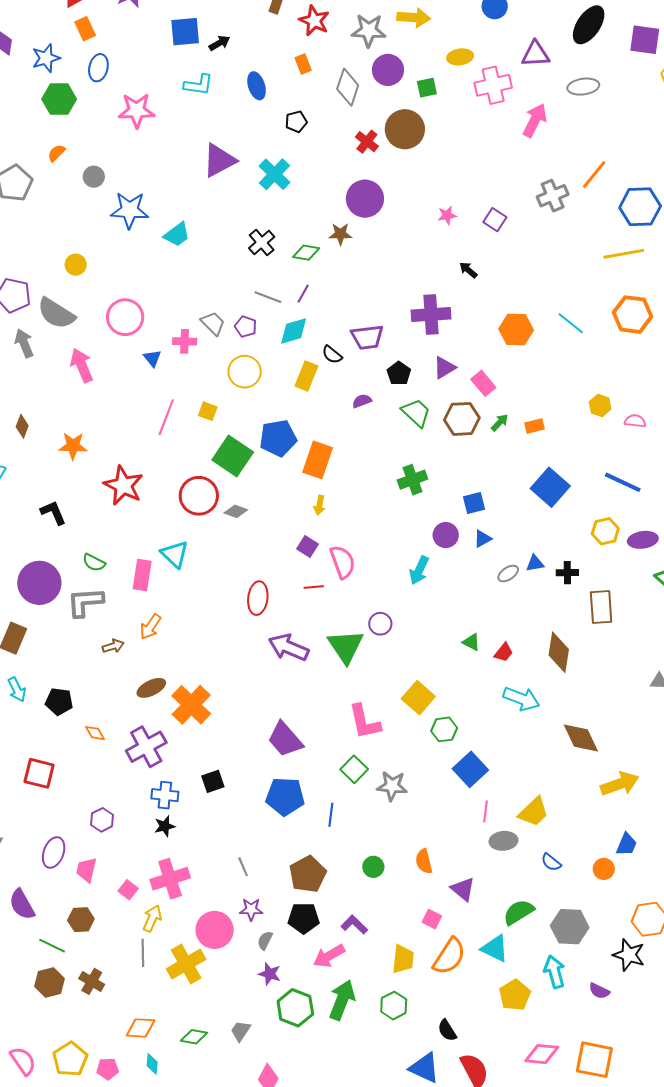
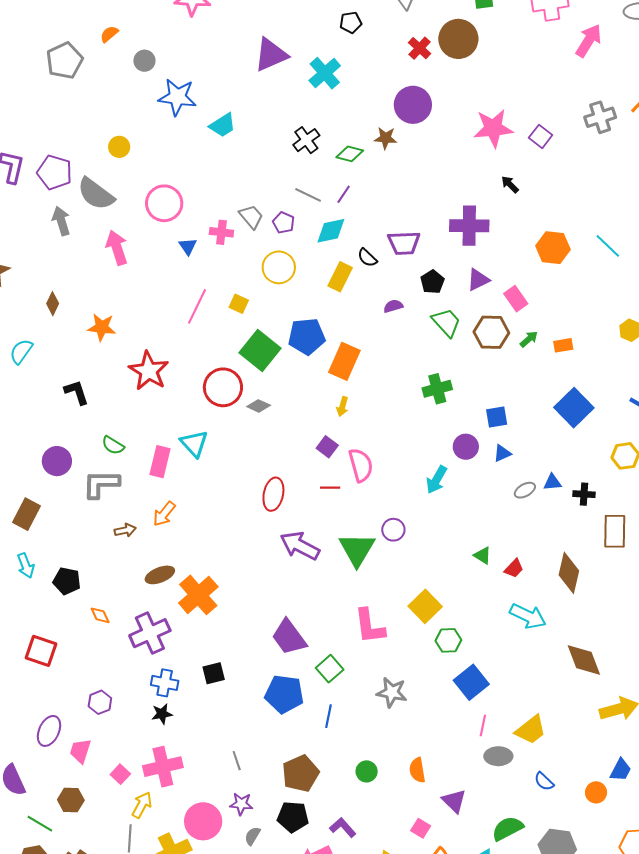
pink star: (447, 215) -> (493, 128), size x2.0
purple circle: (39, 583) -> (57, 461), size x0.7
green square: (354, 769) -> (330, 669), moved

